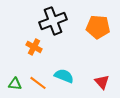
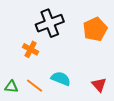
orange pentagon: (98, 27) -> (95, 29), turned -30

